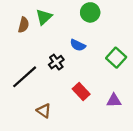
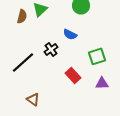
green square: (116, 58) -> (97, 56), moved, turned 30
brown triangle: (44, 111) -> (33, 99), moved

